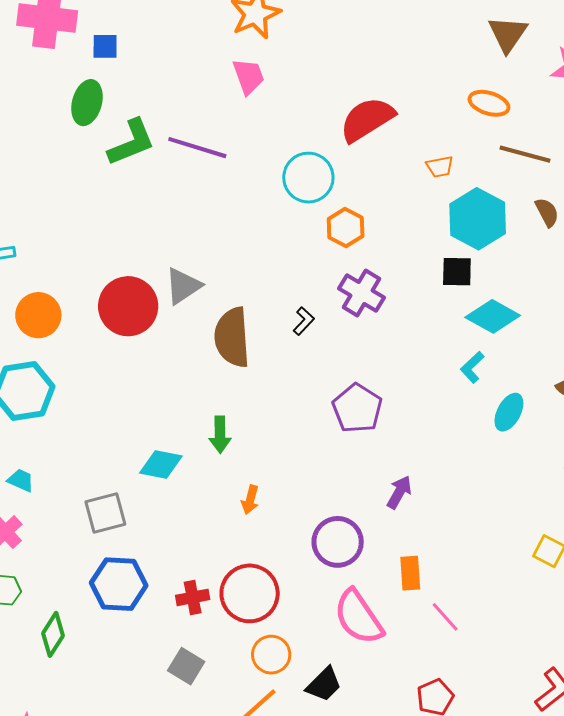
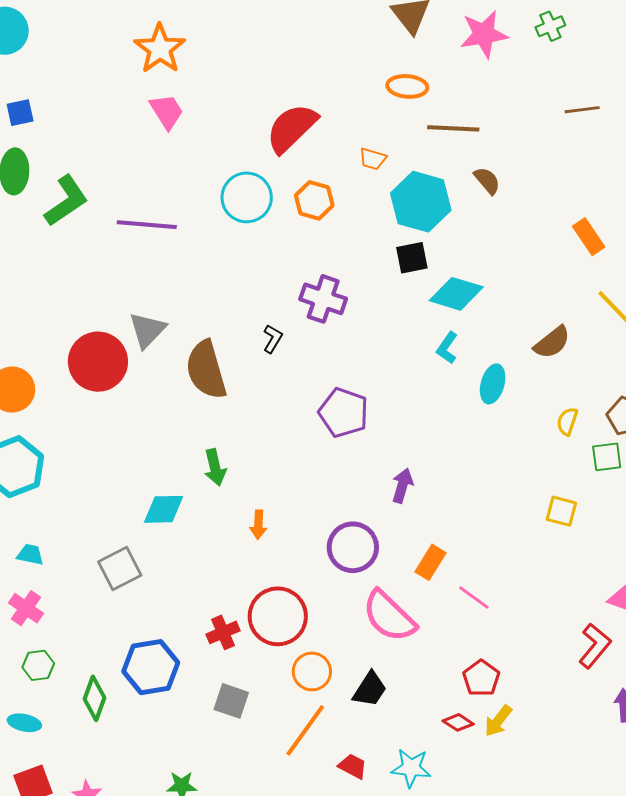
purple line: (197, 148) -> (147, 225), moved
orange trapezoid: (440, 167) -> (373, 159), turned 40
orange hexagon: (346, 227) -> (314, 200), moved
orange rectangle: (410, 573) -> (431, 562), turned 48
blue hexagon: (119, 584) -> (151, 667), moved

